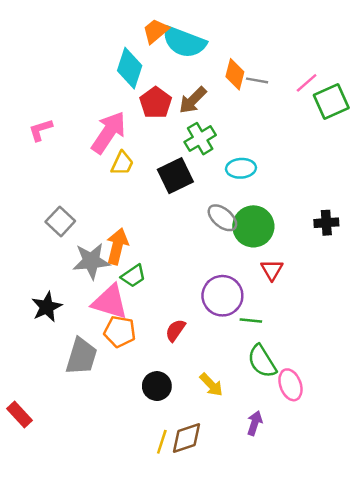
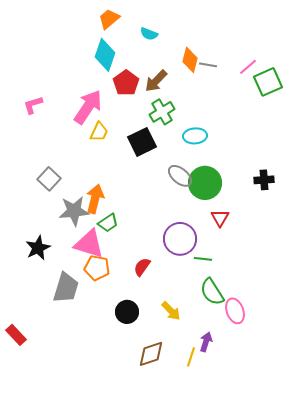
orange trapezoid: (156, 31) -> (109, 19), moved
cyan semicircle: (184, 42) -> (149, 34), size x0.5
yellow line: (162, 442) -> (191, 357), moved

